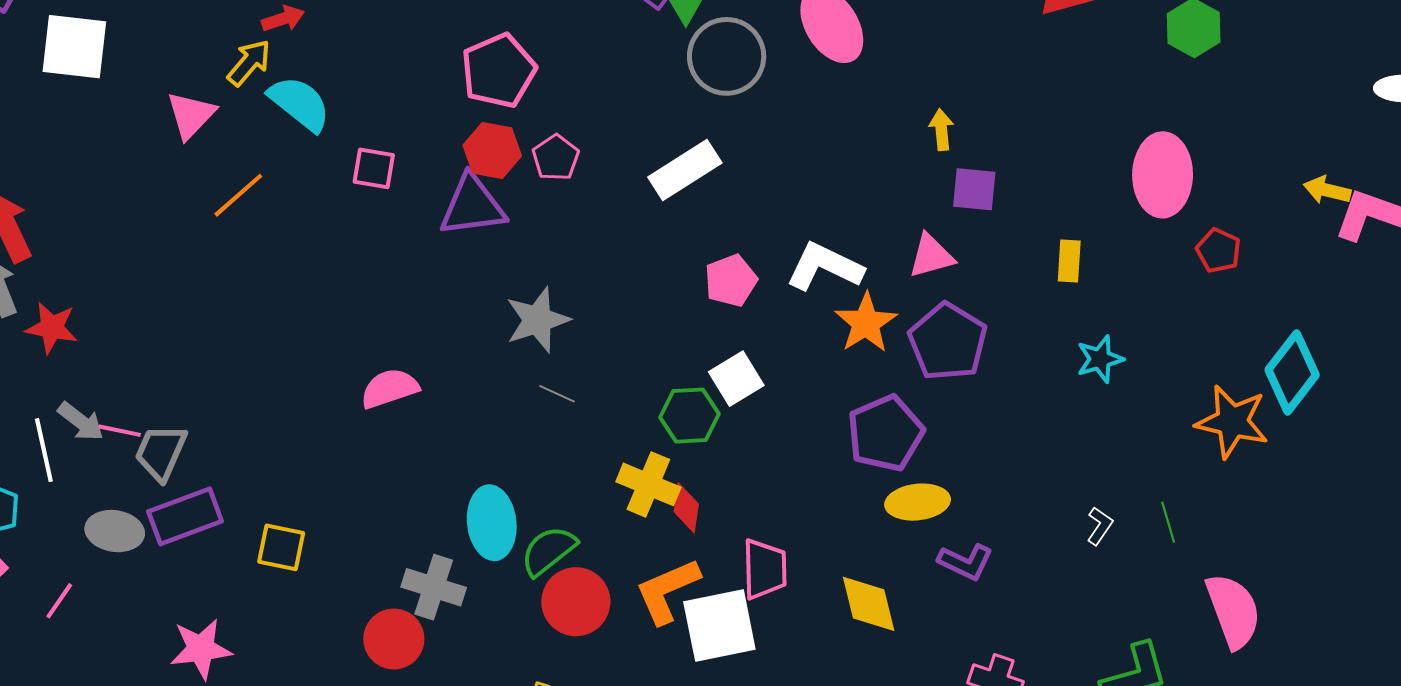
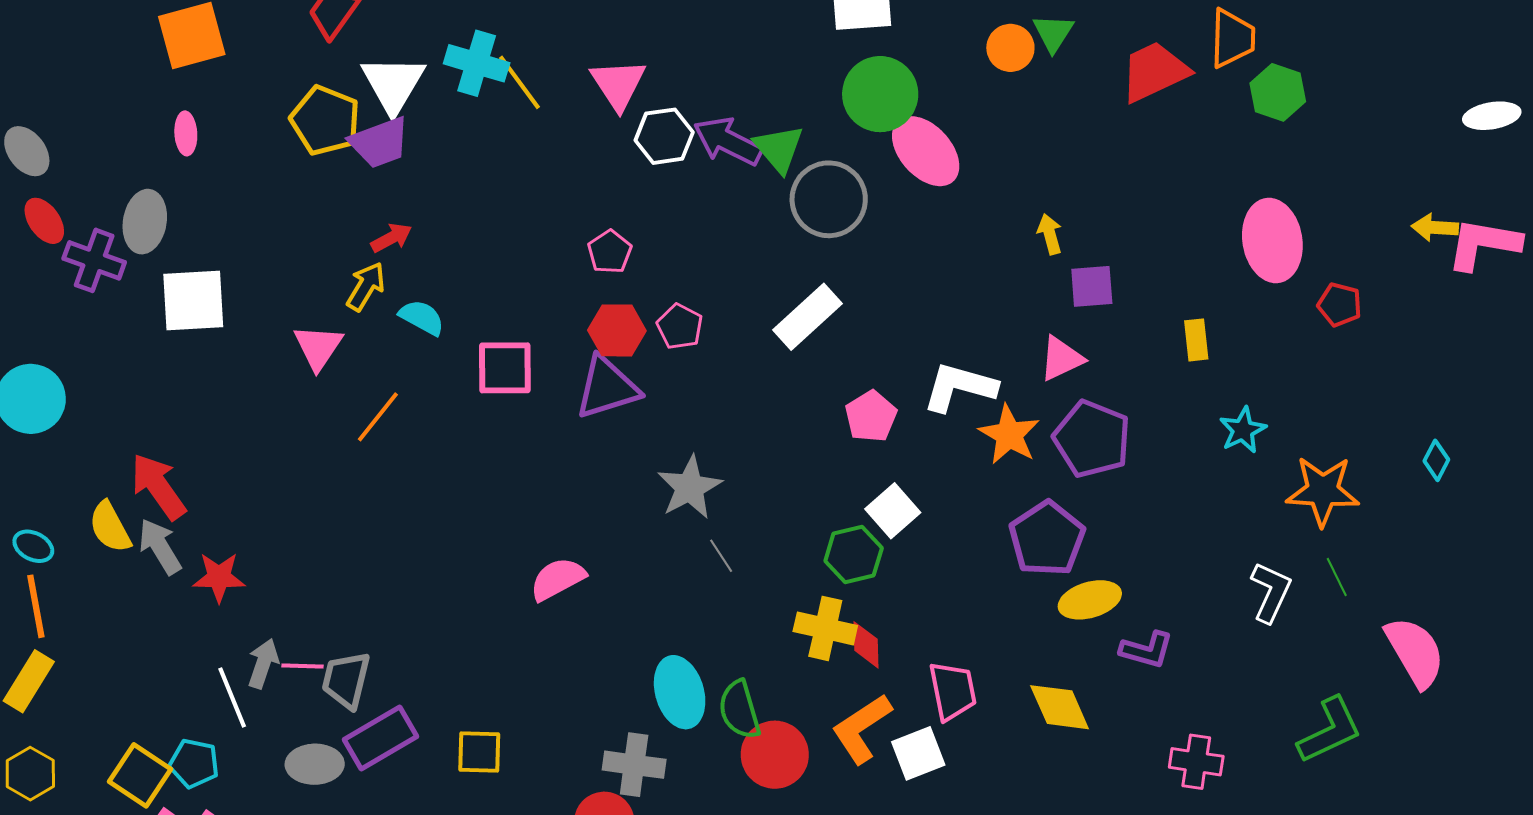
pink pentagon: (499, 71) -> (610, 252), size x0.6
cyan semicircle: (300, 103) -> (422, 317), size x0.7
pink square: (374, 168) -> (505, 368), size x1.4
cyan diamond: (1292, 372) -> (1436, 460), moved, size x0.5
gray line: (557, 394) -> (721, 556), turned 42
gray arrow: (81, 421) -> (263, 664), turned -99
orange star: (1232, 422) -> (1323, 491), moved
white L-shape: (1100, 526) -> (1271, 592), size x1.6
green semicircle: (548, 551) -> (739, 710), turned -58
white square: (719, 625) -> (918, 753), size x0.7

